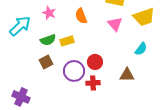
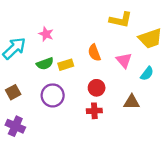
orange semicircle: (81, 16) -> (94, 53), moved
pink triangle: (115, 24) -> (124, 60), moved
brown square: (46, 62) -> (13, 92), moved
purple circle: (74, 71) -> (53, 95), moved

